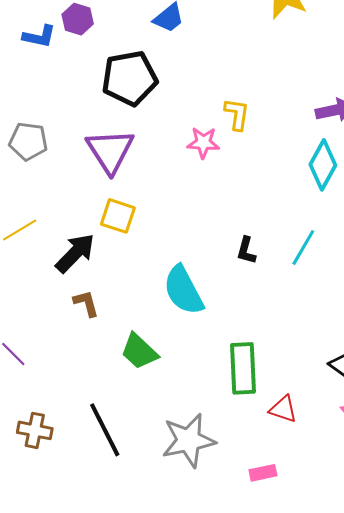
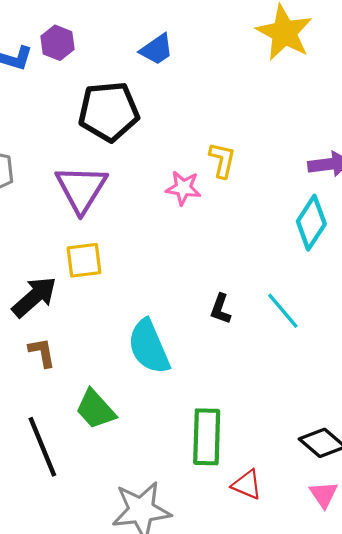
yellow square: (118, 216) -> (84, 260), turned -30
cyan line: (303, 248) -> (283, 311), turned -75
black line: (105, 430) -> (42, 447), moved

